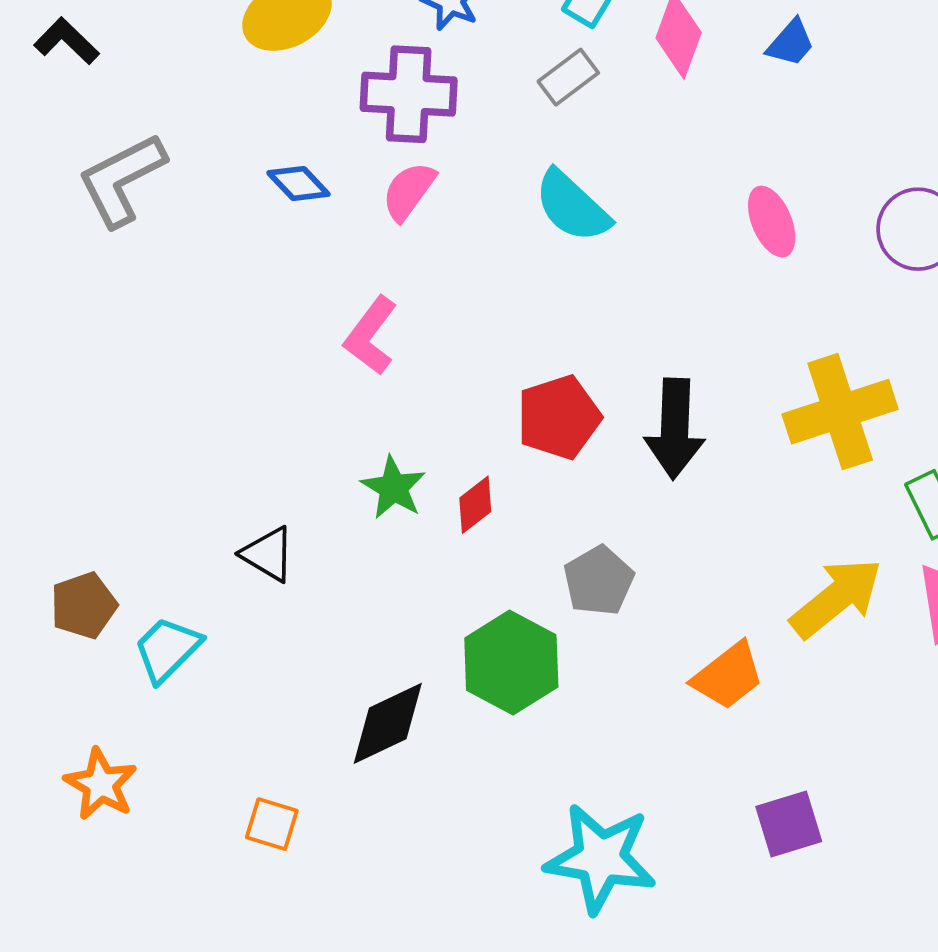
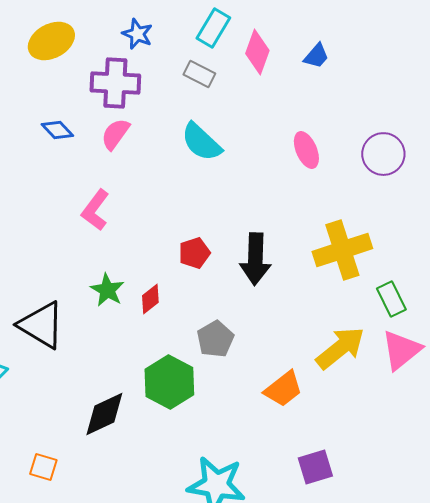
gray rectangle: (568, 77) -> (199, 74), turned 64
red pentagon: (559, 417) -> (194, 253), size x0.7
black triangle: (268, 554) -> (41, 325), size x1.6

